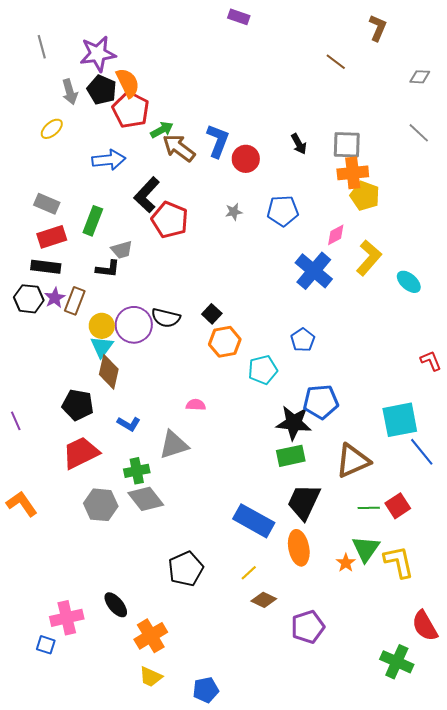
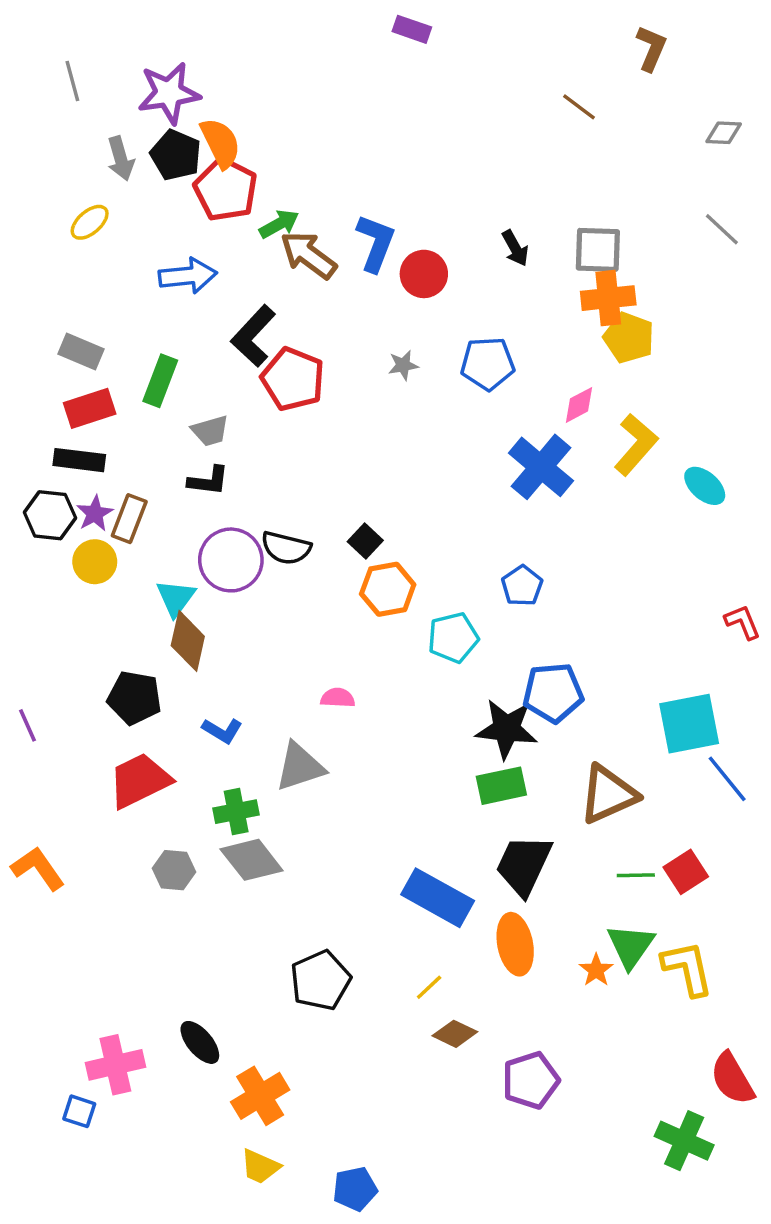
black L-shape: (108, 269) -> (208, 481), moved
yellow circle: (102, 326) -> (95, 562), moved
gray hexagon: (101, 505) -> (174, 870), size x0.7

